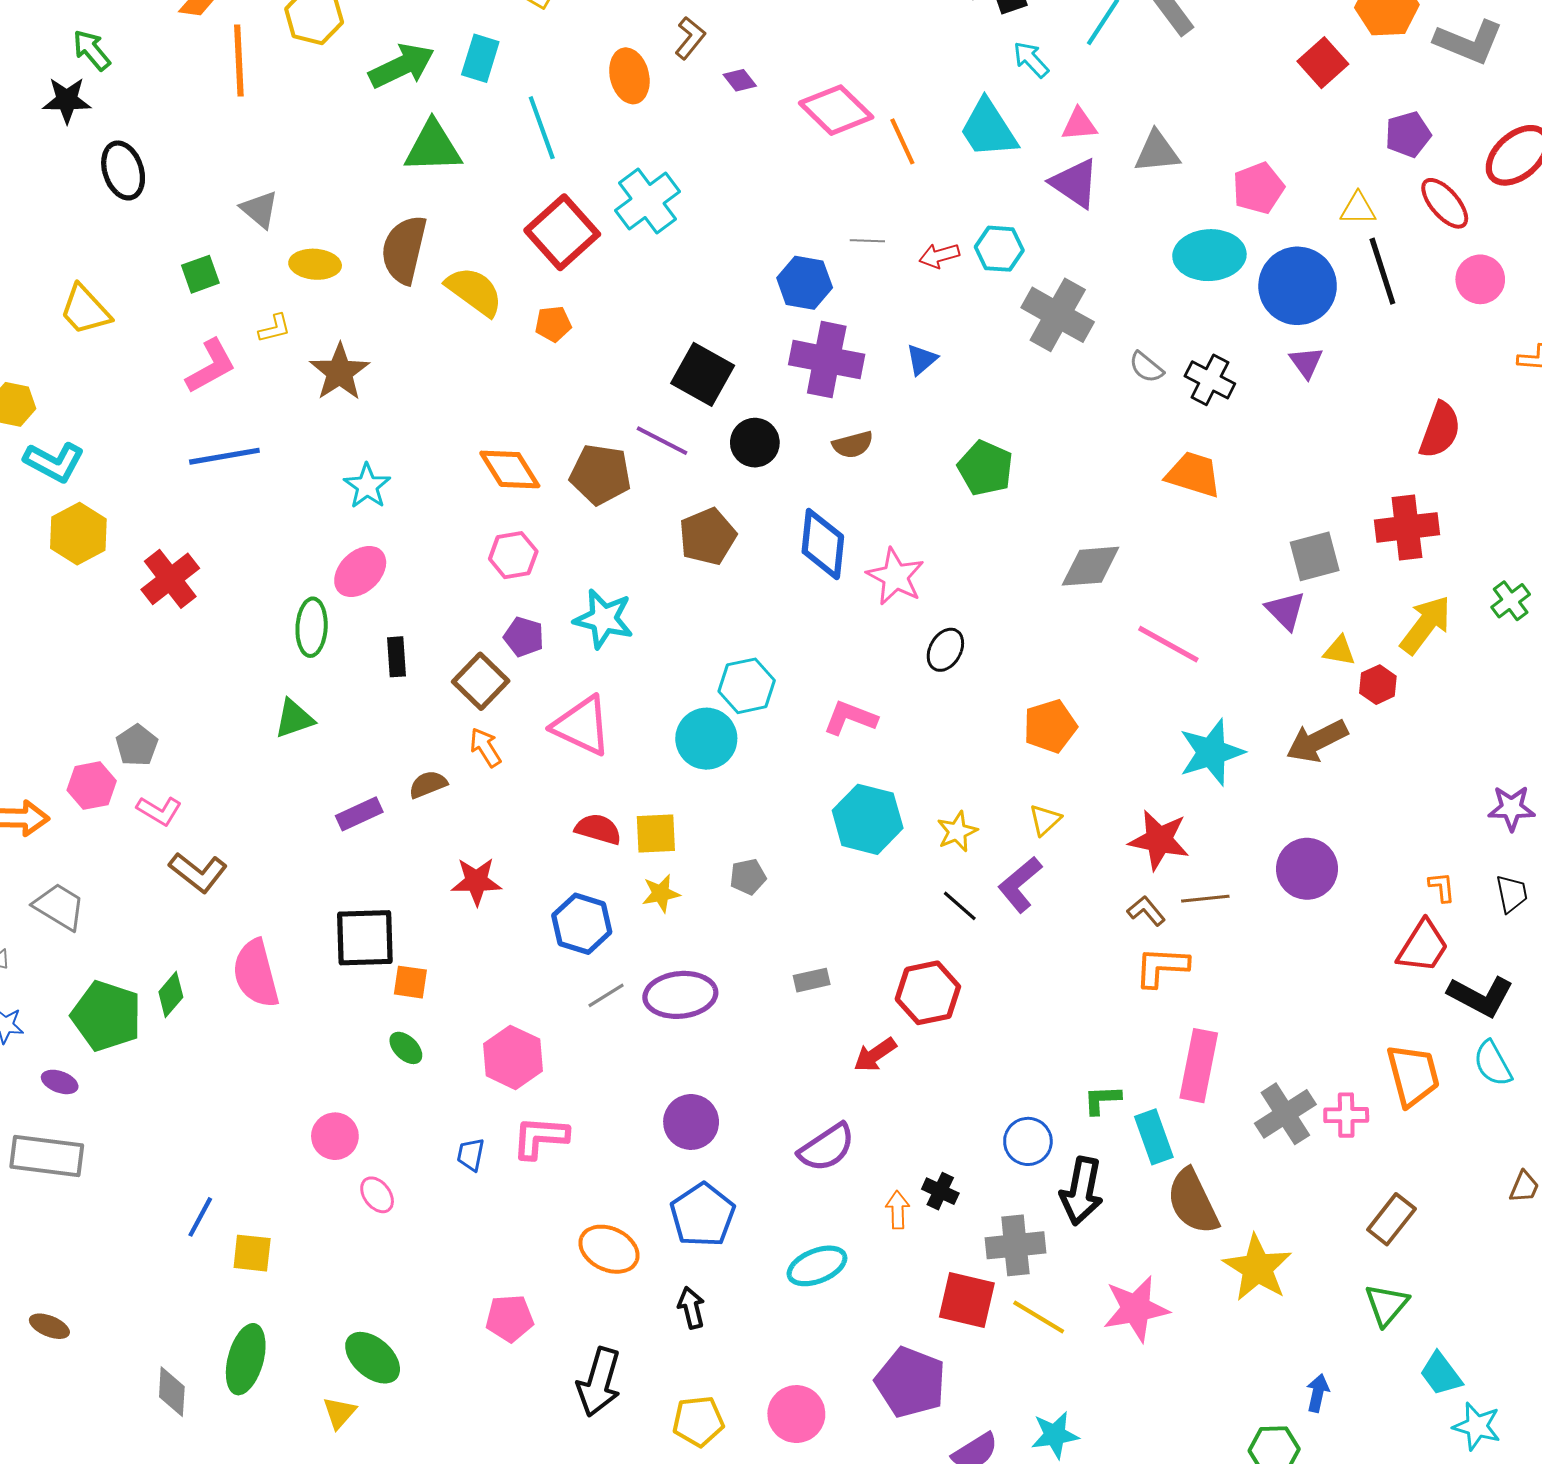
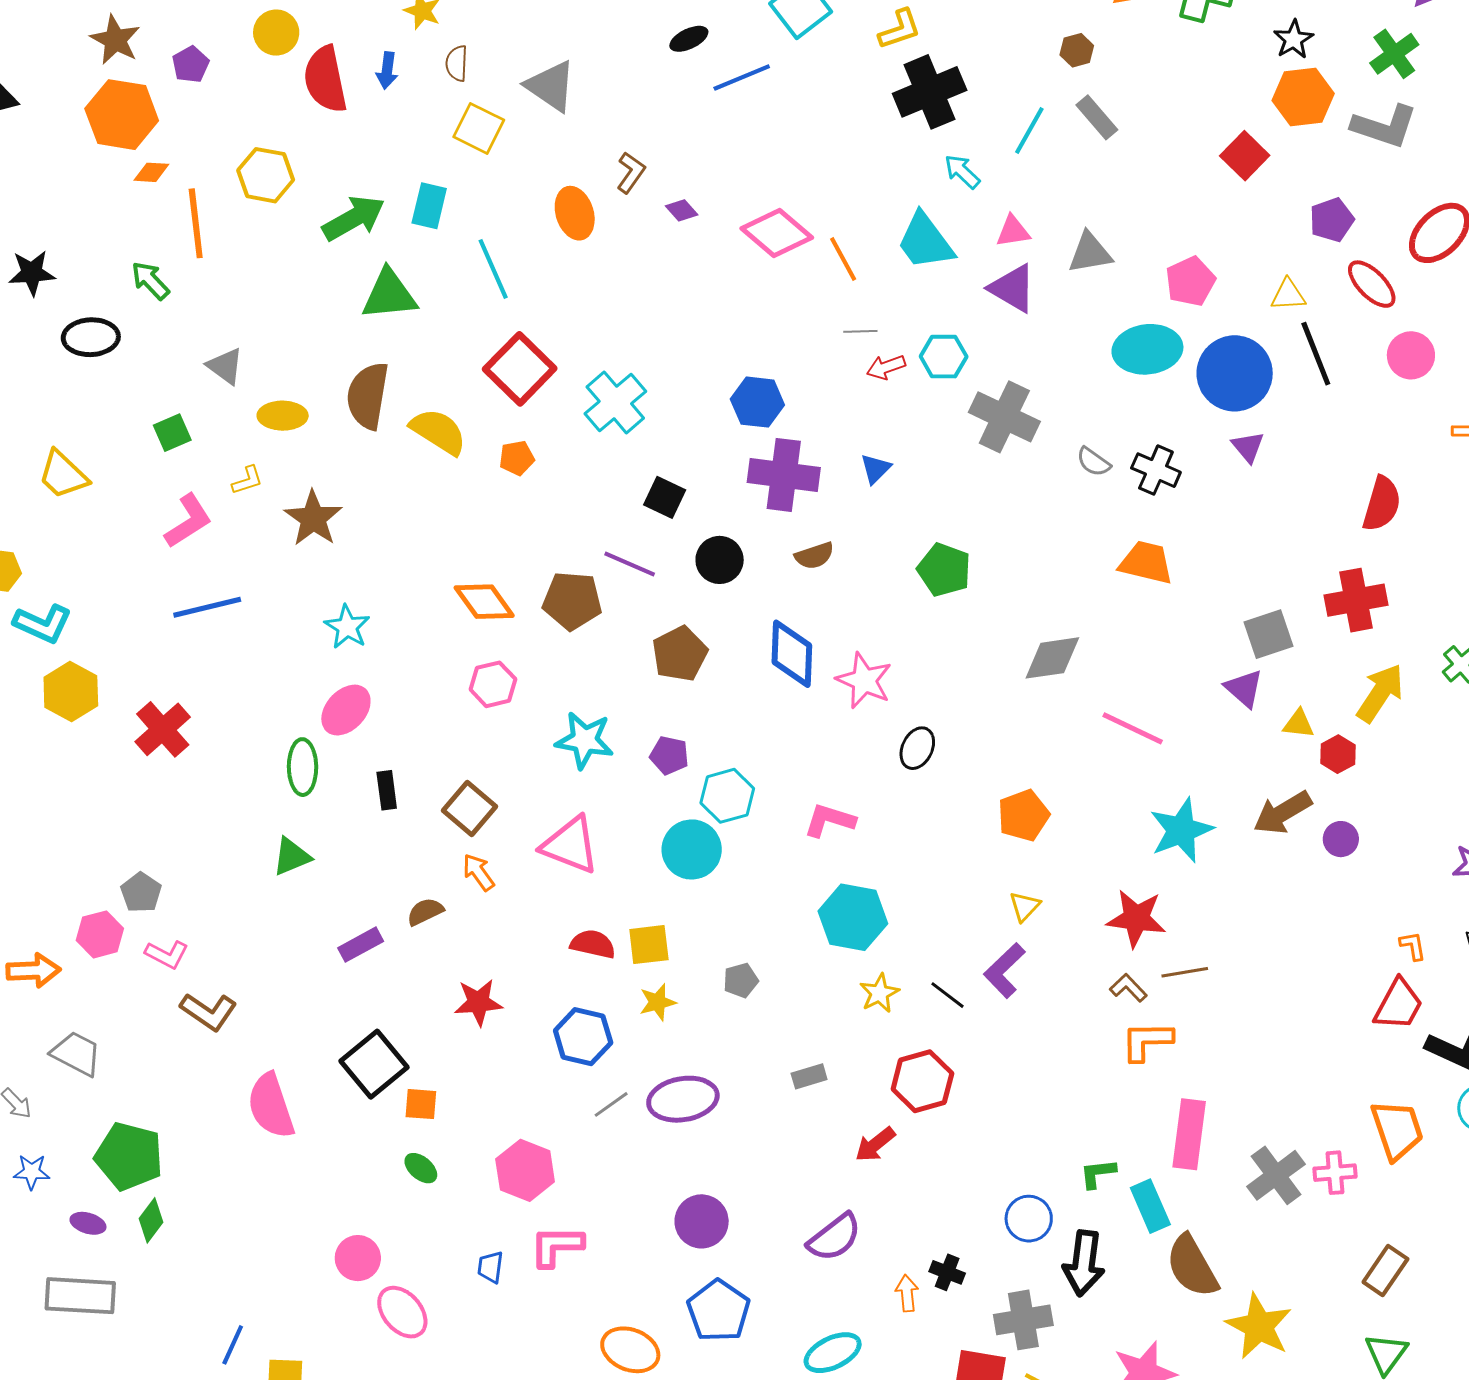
green arrow: (92, 50) -> (150, 280), moved
black ellipse: (123, 170) -> (91, 337), turned -70
cyan cross: (647, 201) -> (615, 403), moved
gray line: (867, 241) -> (860, 331), moved
black square: (703, 374) -> (665, 497), size x0.7
purple pentagon: (524, 637) -> (669, 755), moved
yellow star: (957, 832) -> (879, 993), moved
purple circle: (1307, 869) -> (1341, 839), moved, size x0.6
black square: (365, 938) -> (374, 1064), turned -34
green diamond: (171, 995) -> (151, 1220), moved
pink ellipse: (377, 1195) -> (402, 1312), size x1.5

